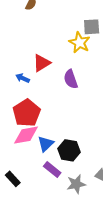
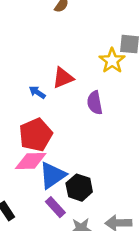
blue triangle: (46, 144) -> (52, 175), size x1.4

